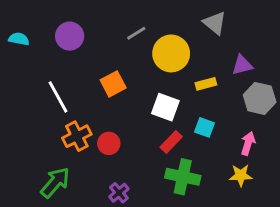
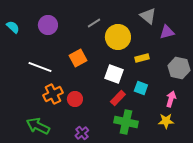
cyan semicircle: (19, 39) -> (13, 27), turned 32
purple triangle: (242, 65) -> (167, 32), moved
white line: (58, 97) -> (40, 67), turned -40
green arrow: (55, 183) -> (38, 126), turned -105

